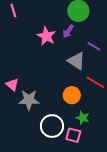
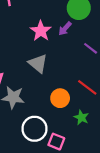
gray triangle: (76, 61) -> (38, 63), moved
green star: (83, 118) -> (81, 117), moved

